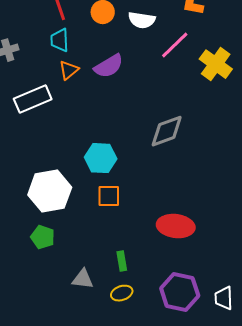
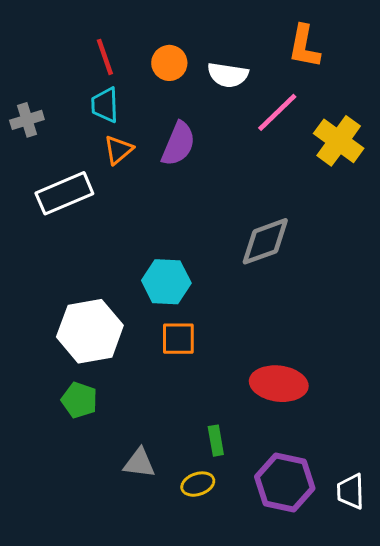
purple semicircle: (109, 66) -> (178, 144), turned -36
green rectangle: (122, 261) -> (216, 441), moved

